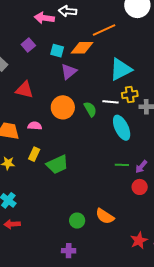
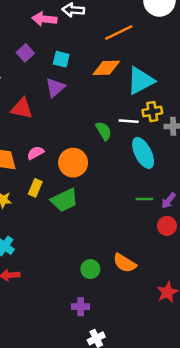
orange diamond: (82, 48) -> (106, 68), moved
purple triangle: (69, 71) -> (55, 88), moved
orange circle: (63, 107) -> (73, 163), moved
pink semicircle: (35, 126) -> (35, 153), turned -32

